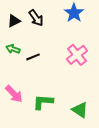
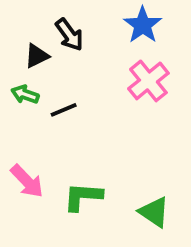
black triangle: (14, 21) -> (37, 56), moved
pink cross: (77, 55) -> (148, 81), moved

